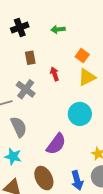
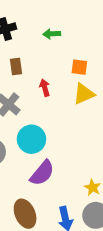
orange square: (82, 56) -> (79, 67), turned -32
cyan circle: (80, 114) -> (31, 139), moved

